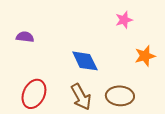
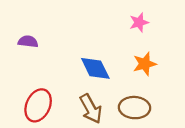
orange star: (145, 56) -> (145, 64), moved

